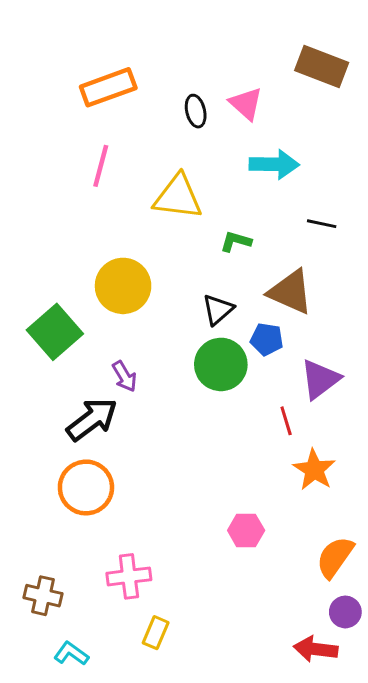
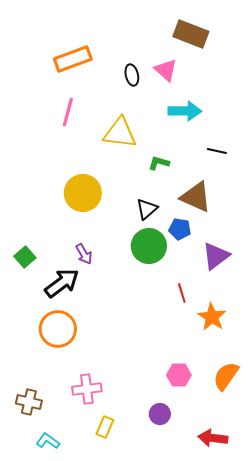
brown rectangle: (322, 67) -> (191, 34), moved
green square: (55, 332) -> (25, 257), moved, size x0.6
red line: (286, 421) -> (182, 293), moved
pink hexagon: (246, 530) -> (179, 375), moved
purple circle: (345, 612) -> (160, 414), moved

